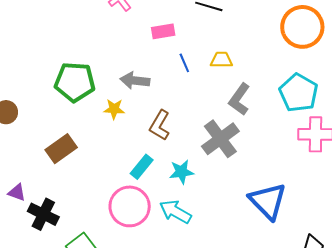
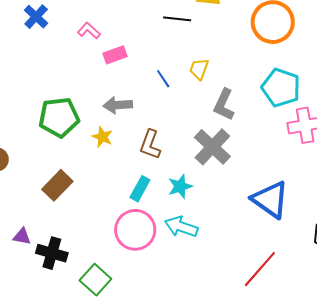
pink rectangle: (163, 31) -> (115, 55), moved
yellow trapezoid: (221, 60) -> (199, 69), turned -60
yellow star: (114, 109) -> (102, 137), turned 30

